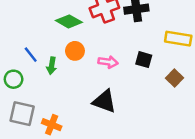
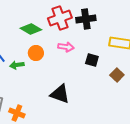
pink arrow: (108, 62) -> (66, 47), moved
green arrow: (52, 66) -> (17, 65), turned 72

